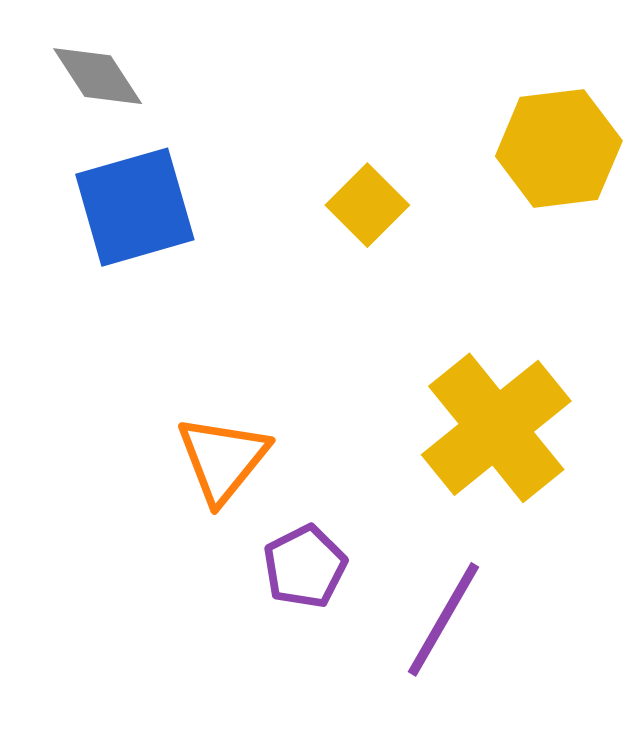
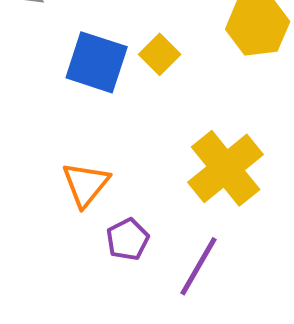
blue square: (135, 207) -> (97, 62), moved, turned 34

